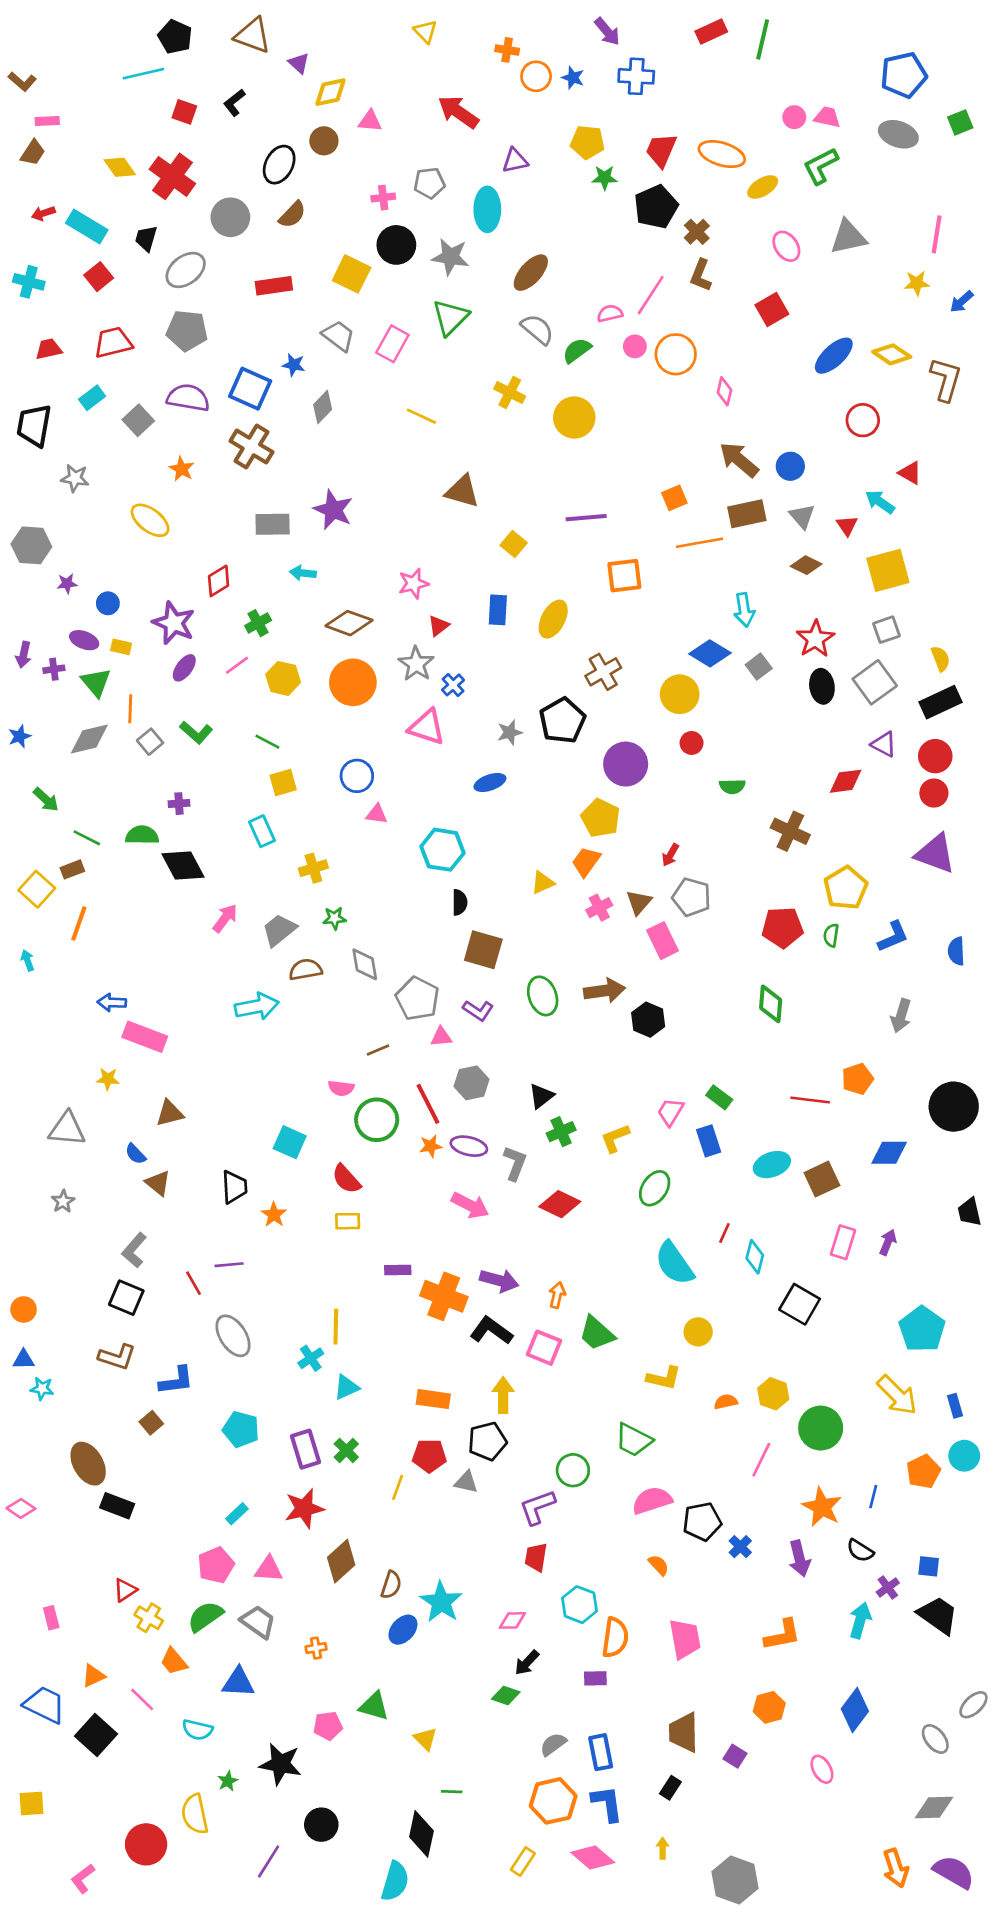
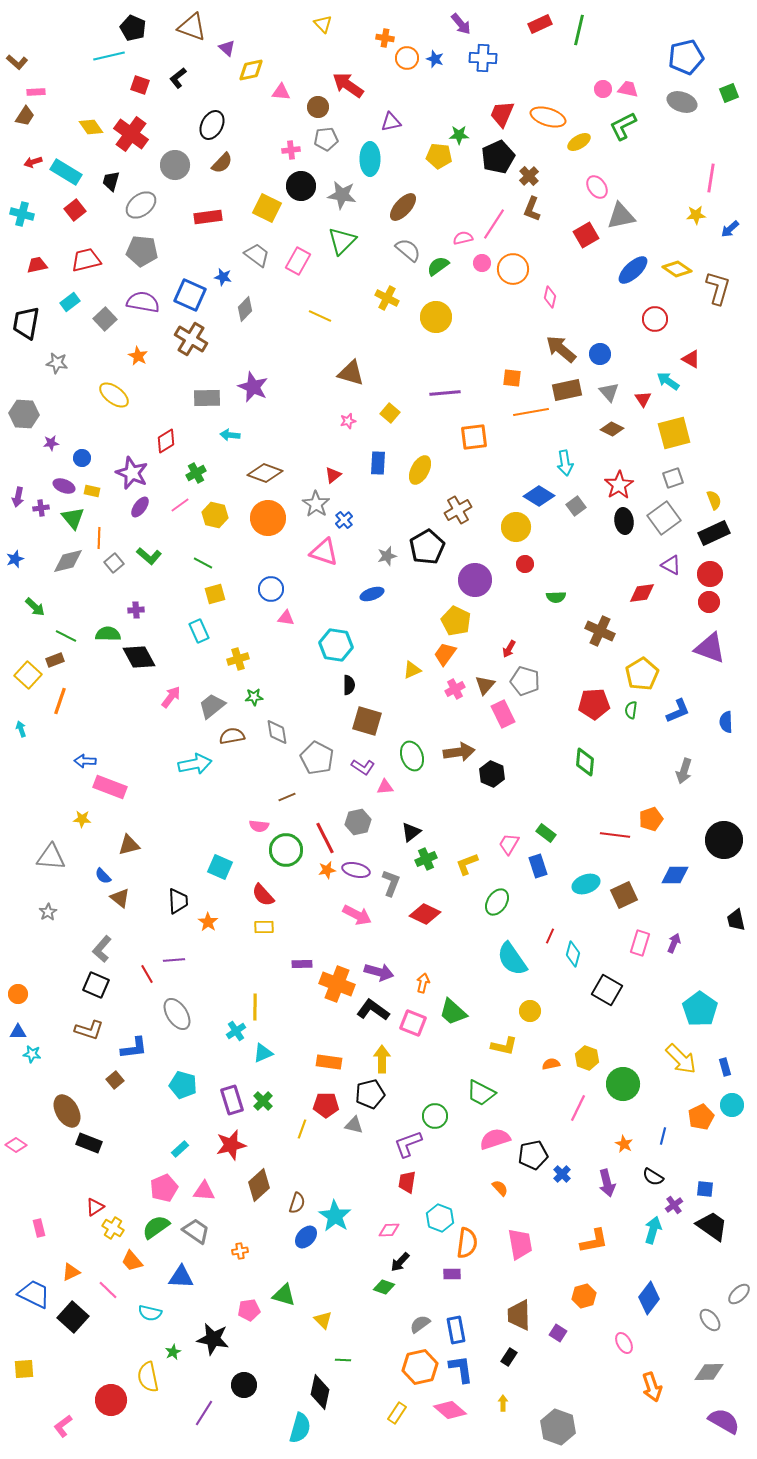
brown circle: (324, 141) -> (318, 107), moved
yellow pentagon: (587, 142) -> (439, 156), moved
gray triangle: (848, 237) -> (621, 216), moved
orange square: (674, 498) -> (512, 378), turned 30
pink star: (414, 584) -> (348, 421), moved, size x0.7
pink triangle: (441, 1037) -> (385, 787), moved
orange star: (822, 1507) -> (624, 1144), size x0.6
orange arrow: (896, 1868) -> (652, 1387), moved

